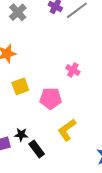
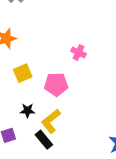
yellow L-shape: (67, 130) -> (51, 121), moved
black star: (21, 135) -> (27, 111), moved

